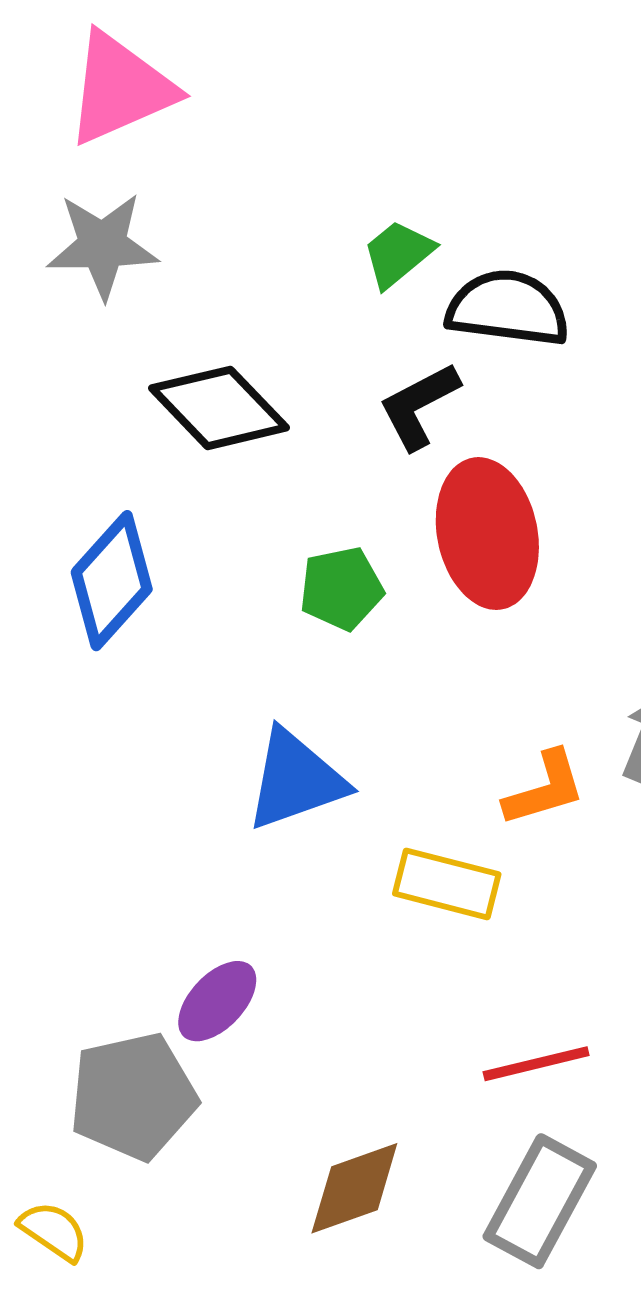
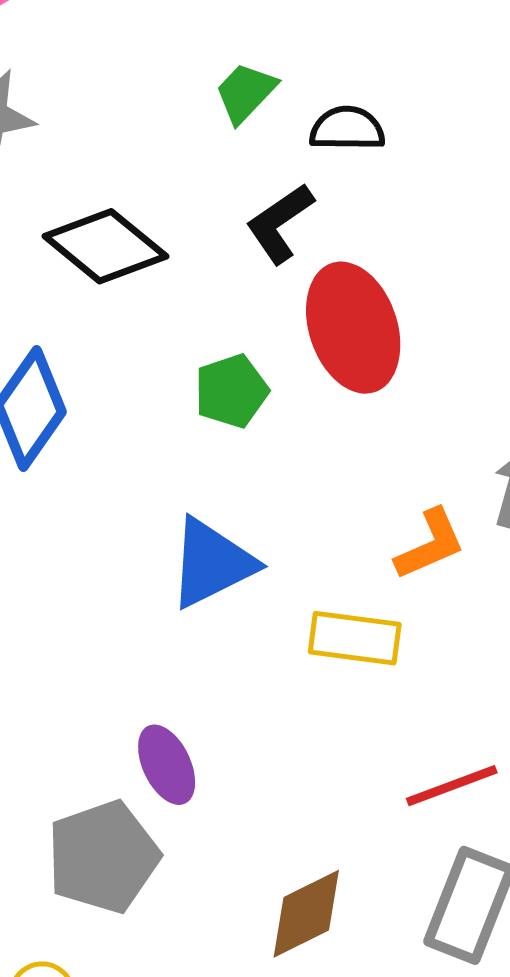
black semicircle: (508, 308) -> (347, 129), size x0.7
purple ellipse: (217, 1001) -> (167, 765), turned -62

